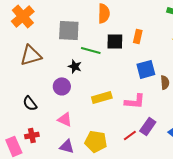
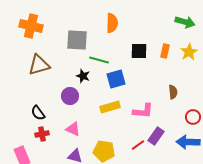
orange cross: (23, 16) -> (31, 26), turned -35
orange rectangle: (138, 36) -> (165, 51), moved
black square: (115, 41) -> (139, 51), moved
blue square: (146, 69) -> (116, 79), moved
red cross: (32, 135) -> (42, 134), moved

